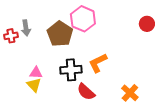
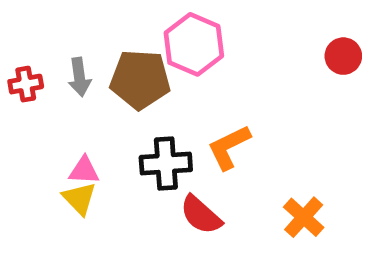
gray arrow: (26, 28) -> (79, 77), moved
brown pentagon: (60, 34) -> (140, 79), turned -30

